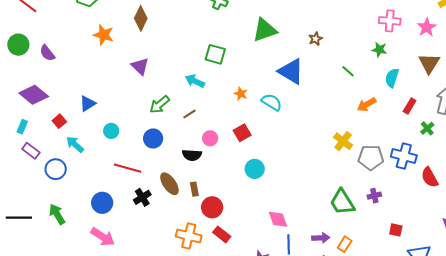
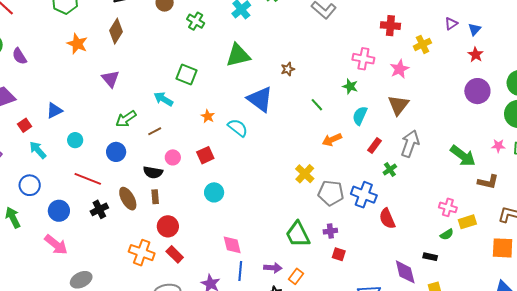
blue circle: (56, 169) -> (30, 185), moved
brown rectangle: (194, 189) -> (155, 197), moved
red square: (396, 230) -> (339, 254), moved

